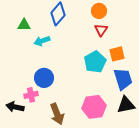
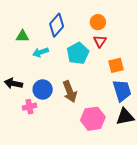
cyan pentagon: (95, 62) -> (78, 53), moved
black arrow: (15, 107) -> (13, 83), moved
brown arrow: (57, 114) -> (70, 92), moved

